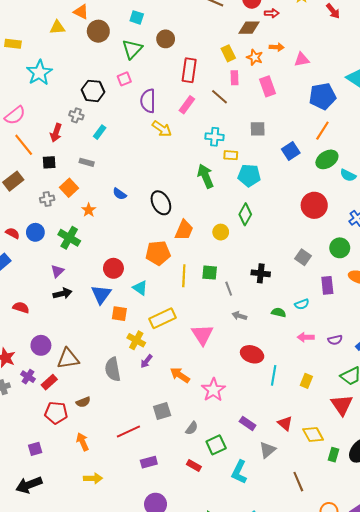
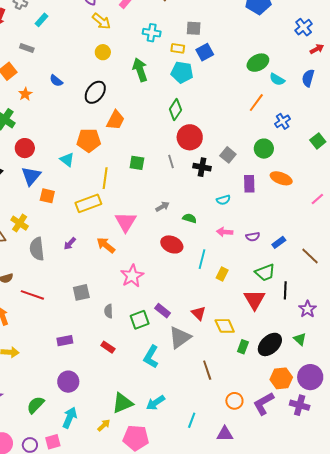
orange line: (322, 131) -> (256, 103), moved
blue square: (291, 151) -> (205, 52), moved
yellow rectangle: (231, 155) -> (178, 48), moved
black ellipse: (161, 203) -> (95, 92), turned 60
red circle: (314, 205) -> (190, 137), moved
yellow circle: (221, 232) -> (103, 52), moved
red circle: (113, 268) -> (25, 148), moved
black cross: (261, 273) -> (202, 167), moved
yellow line: (184, 276) -> (105, 178), moved
cyan triangle: (140, 288) -> (67, 160), moved
gray line: (229, 289) -> (171, 161), moved
green semicircle: (279, 312) -> (190, 218), moved
gray arrow: (239, 316) -> (162, 207), turned 128
yellow cross: (136, 340) -> (20, 223), moved
orange arrow: (180, 375) -> (106, 245), moved
cyan line: (274, 375) -> (202, 259), moved
gray semicircle: (192, 428) -> (109, 311), turned 136
red line: (128, 432) -> (32, 295), moved, turned 40
green square: (216, 445) -> (140, 320), moved
gray triangle: (267, 450) -> (180, 337), size x1.4

